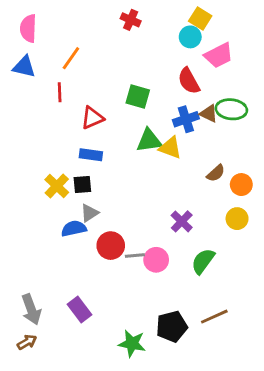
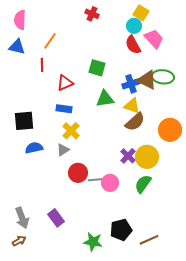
pink trapezoid: (219, 55) -> (154, 39), turned -105
red semicircle: (189, 81) -> (133, 45), moved
brown triangle: (209, 114) -> (147, 80), size x1.5
yellow triangle: (170, 148) -> (132, 106), moved
brown semicircle: (216, 173) -> (135, 122), moved, size x1.5
black square: (82, 185) -> (24, 121), moved, size x1.5
orange circle: (241, 185) -> (170, 130), size x1.5
yellow cross: (57, 186) -> (71, 131), moved
yellow circle: (237, 219) -> (147, 157), moved, size x1.5
blue semicircle: (74, 229) -> (34, 148), moved
brown line: (214, 317) -> (149, 240), moved

